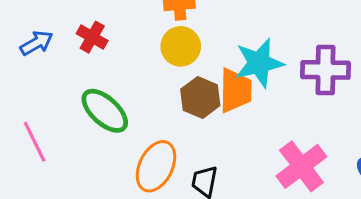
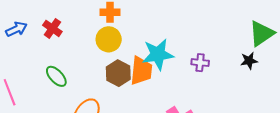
purple cross: (326, 70) -> (200, 63), size x0.6
green ellipse: (105, 111) -> (56, 76), size x0.7

